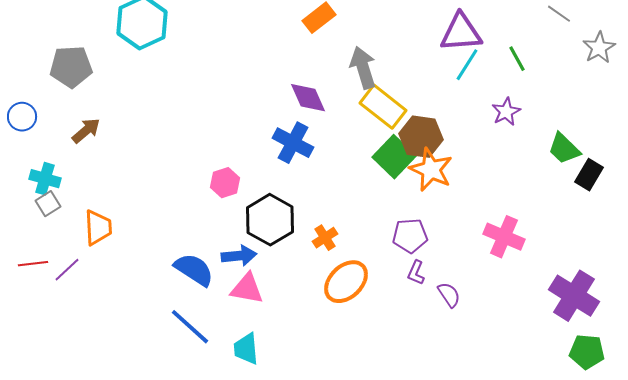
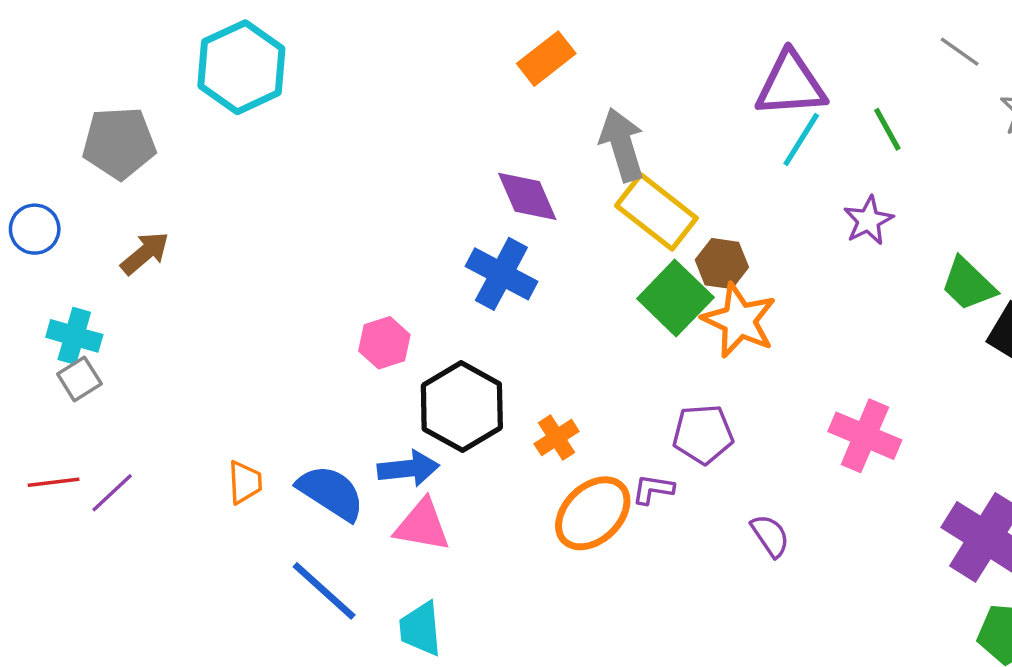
brown hexagon: (421, 137) -> (722, 264), size x0.7
orange trapezoid: (98, 228) -> (245, 482), moved, size x0.7
purple L-shape: (416, 273) -> (653, 489), moved, turned 75

